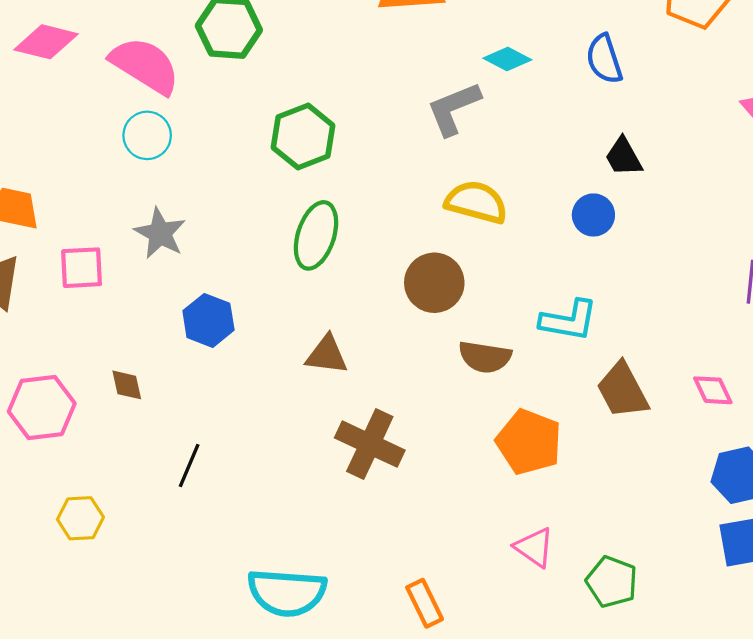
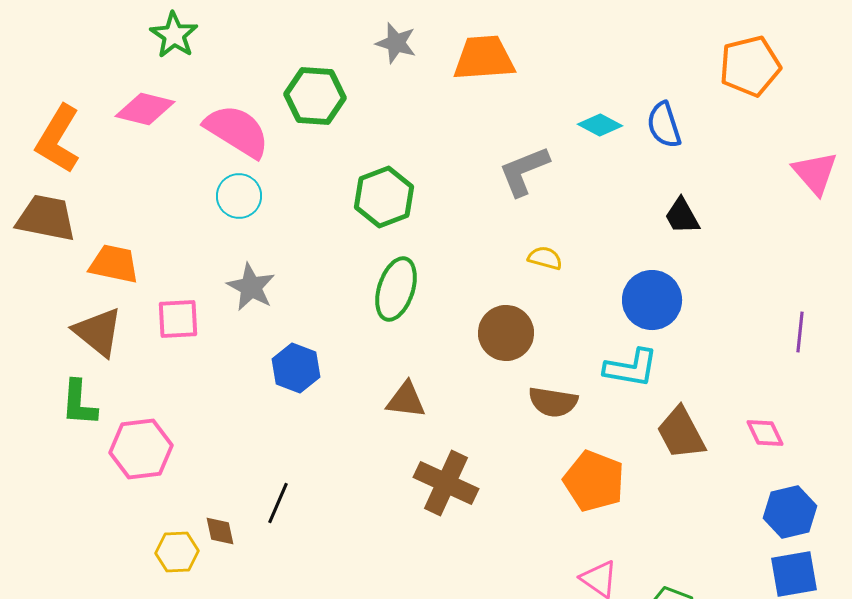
cyan diamond: (507, 59) -> (600, 125), moved
yellow semicircle: (476, 202) -> (545, 258), size x0.6
blue circle: (593, 215) -> (652, 300), moved, size x1.5
brown diamond: (127, 385) -> (220, 531), moved

